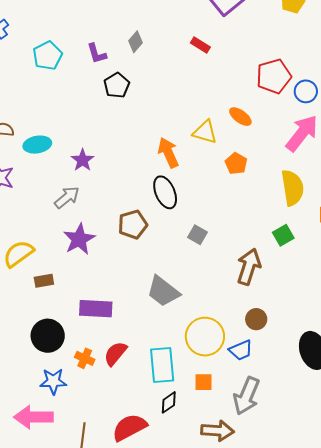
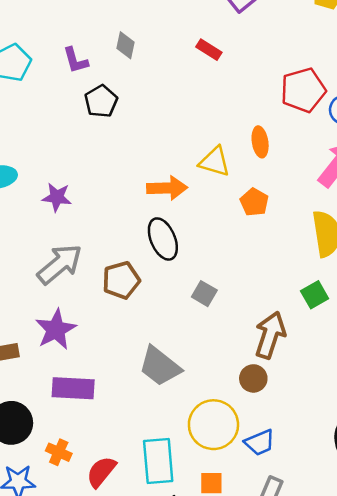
gray diamond: (136, 42) -> (125, 45), turned -30
orange ellipse: (240, 117) -> (260, 142), turned 45
orange arrow: (168, 153) -> (167, 188), turned 112
purple star: (83, 160) -> (57, 197), turned -30
gray arrow: (67, 197) -> (60, 264), moved, size x1.4
purple star: (79, 239) -> (56, 329), moved
brown circle: (256, 319) -> (253, 378), moved
red semicircle: (115, 354) -> (101, 472), moved

